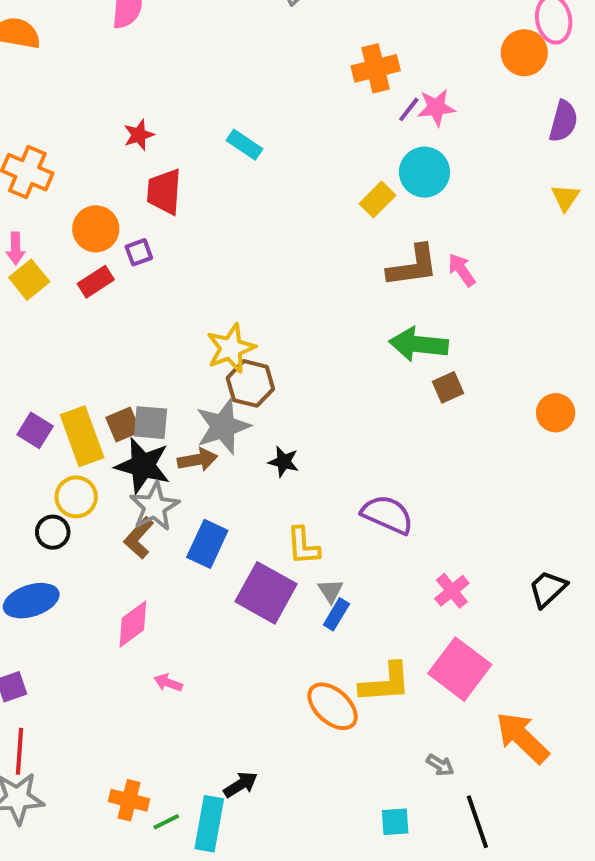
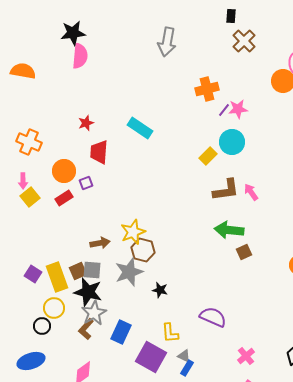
cyan rectangle: (244, 145) -> (140, 128), size x1.4
brown arrow: (198, 460) -> (100, 243), moved
gray triangle: (331, 591) -> (184, 356), turned -32

